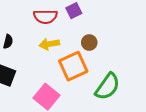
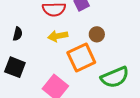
green semicircle: (107, 87) -> (115, 77), turned 32

